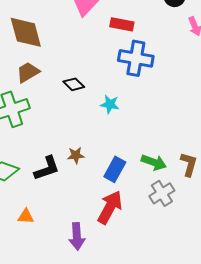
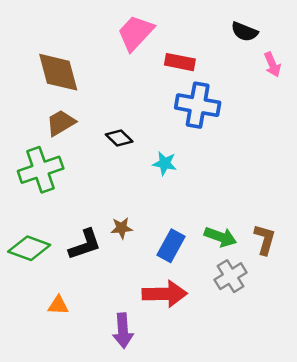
red arrow: (110, 207) -> (165, 294), turned 60

